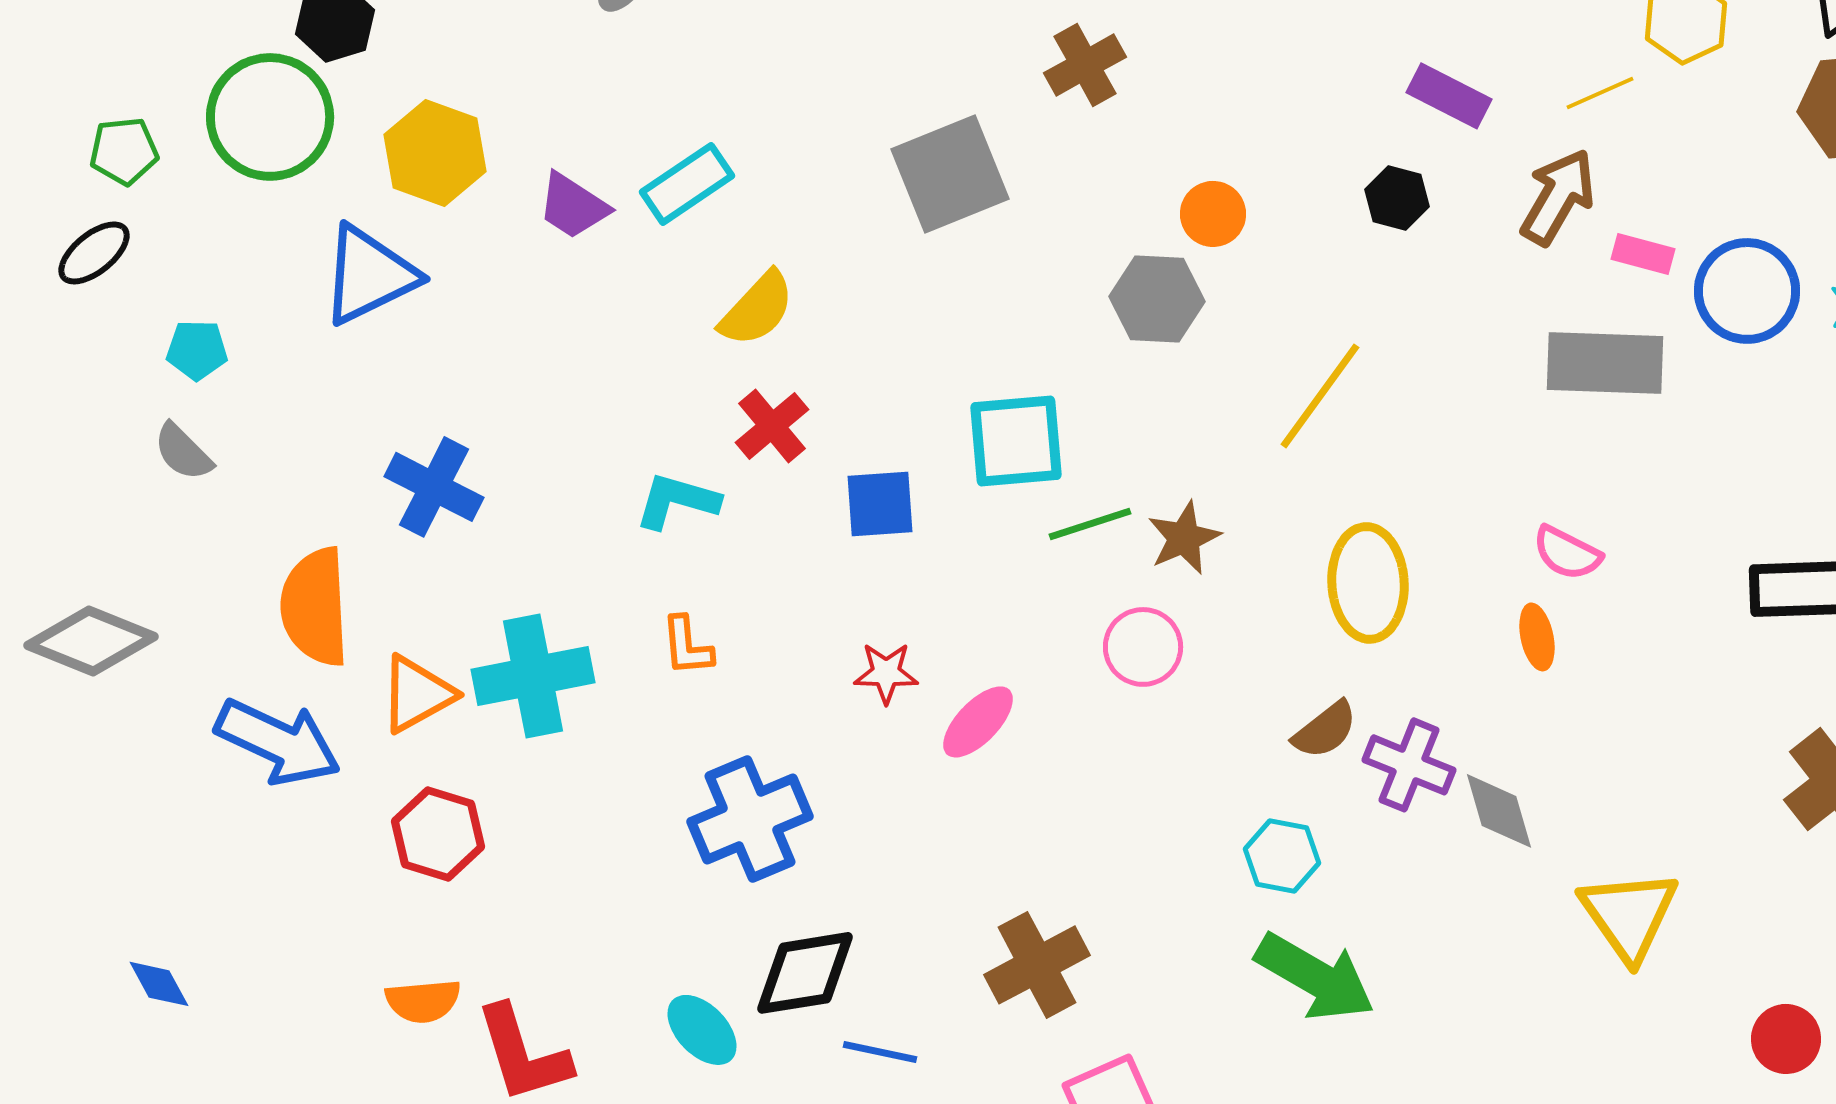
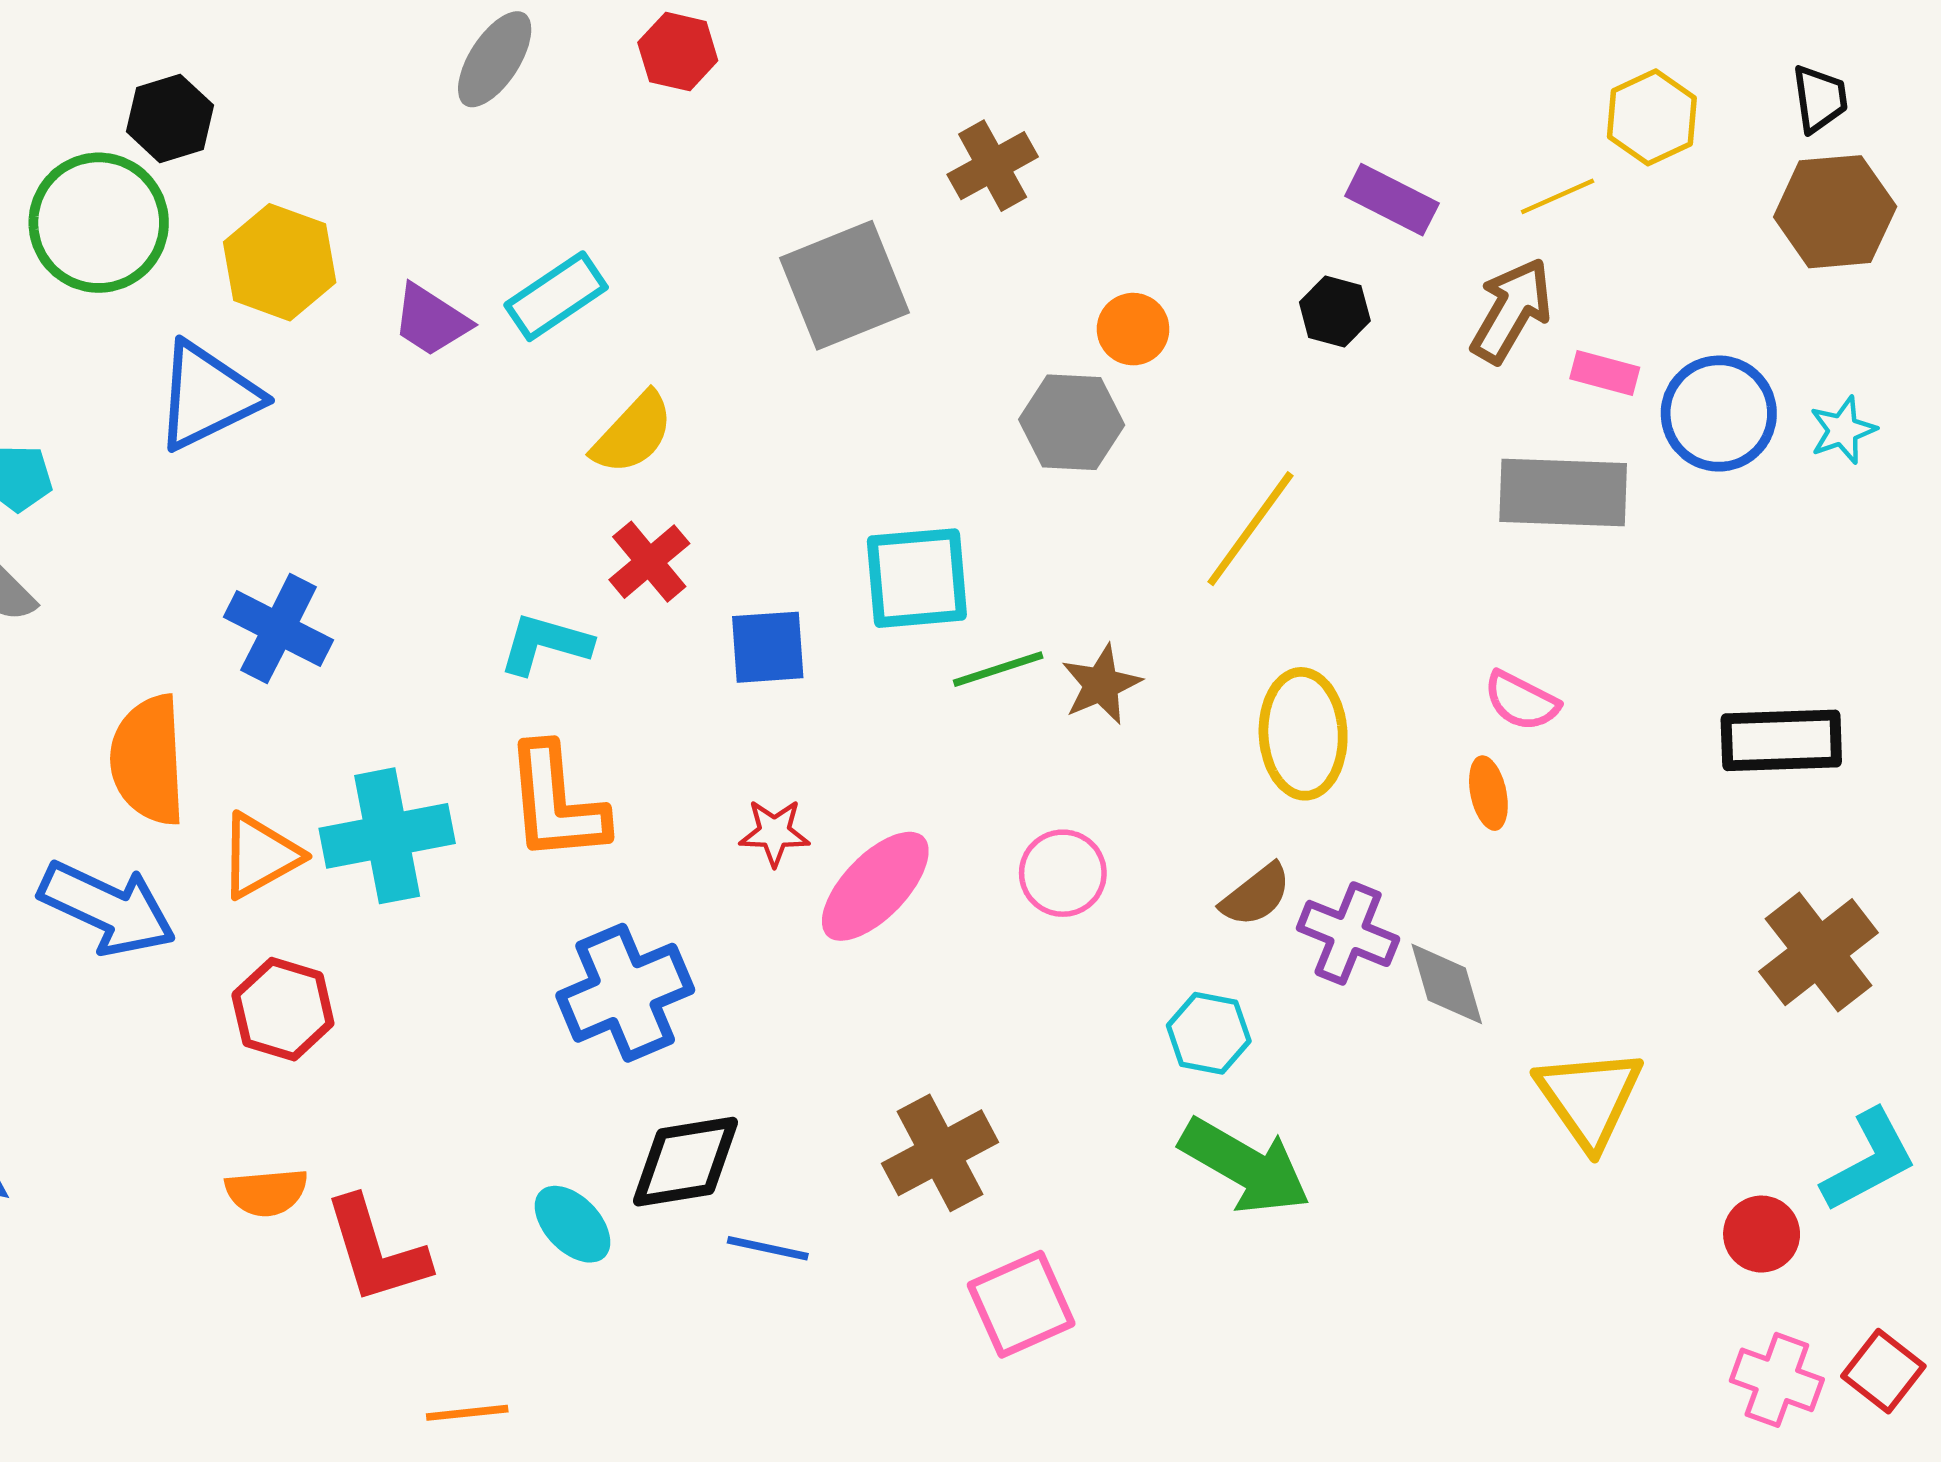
orange L-shape: (687, 646) -> (556, 803), size x1.8
pink circle: (1143, 647) -> (1063, 873), moved
pink ellipse: (978, 722) -> (875, 886), size x1.4

